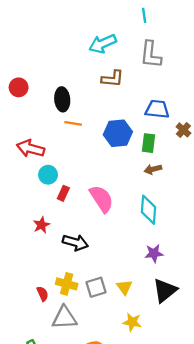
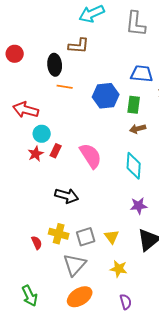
brown L-shape: (112, 79) -> (79, 46), moved
red star: (41, 225) -> (36, 154), moved
gray triangle: (64, 318) -> (75, 265), moved, turned -45

